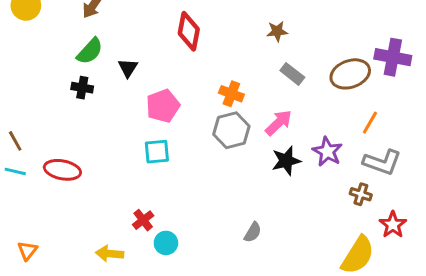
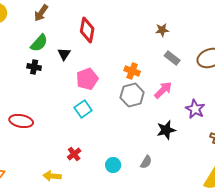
red diamond: (189, 31) -> (87, 30), moved
cyan square: (157, 152) -> (83, 109), turned -30
black star: (286, 161) -> (166, 130), moved
cyan circle: (166, 243) -> (113, 165), moved

